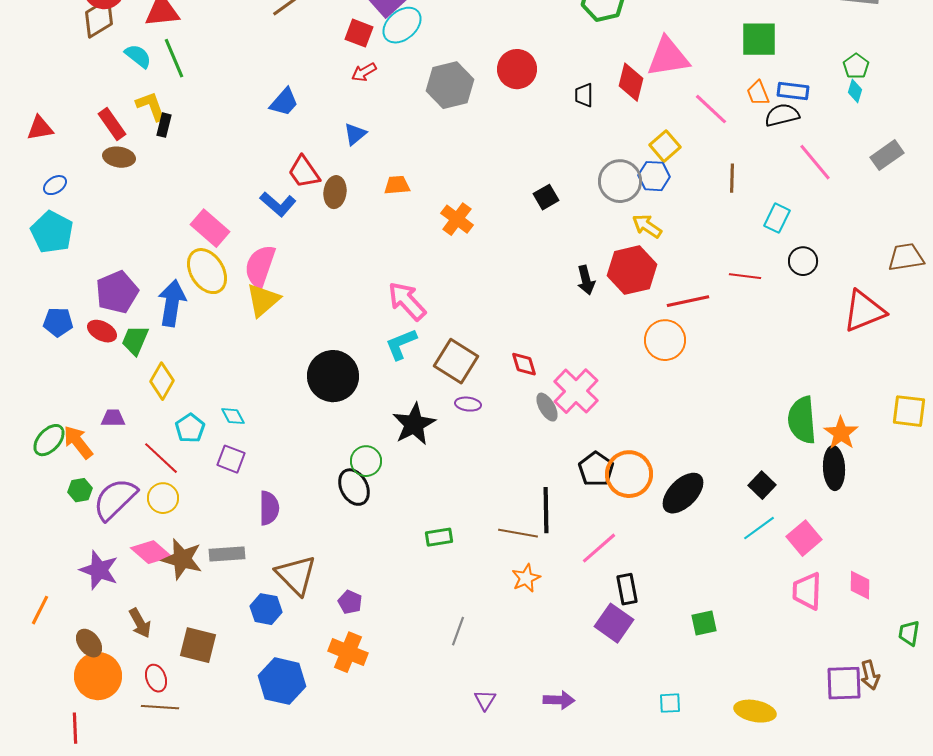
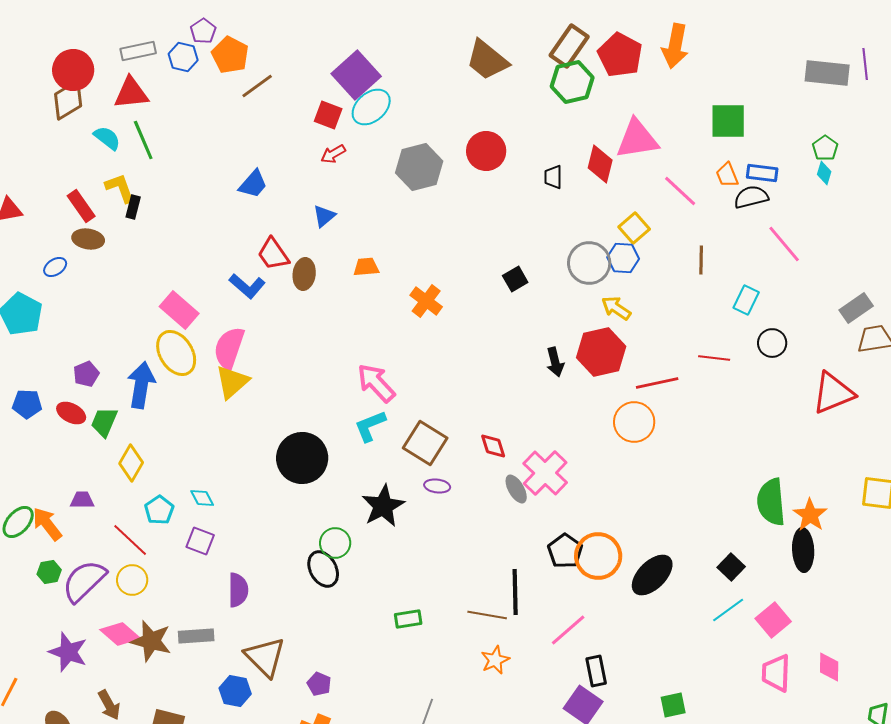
gray rectangle: (887, 155) -> (856, 308), moved
blue ellipse: (55, 185) -> (55, 267), moved
purple pentagon: (117, 292) -> (86, 374), size x0.6

